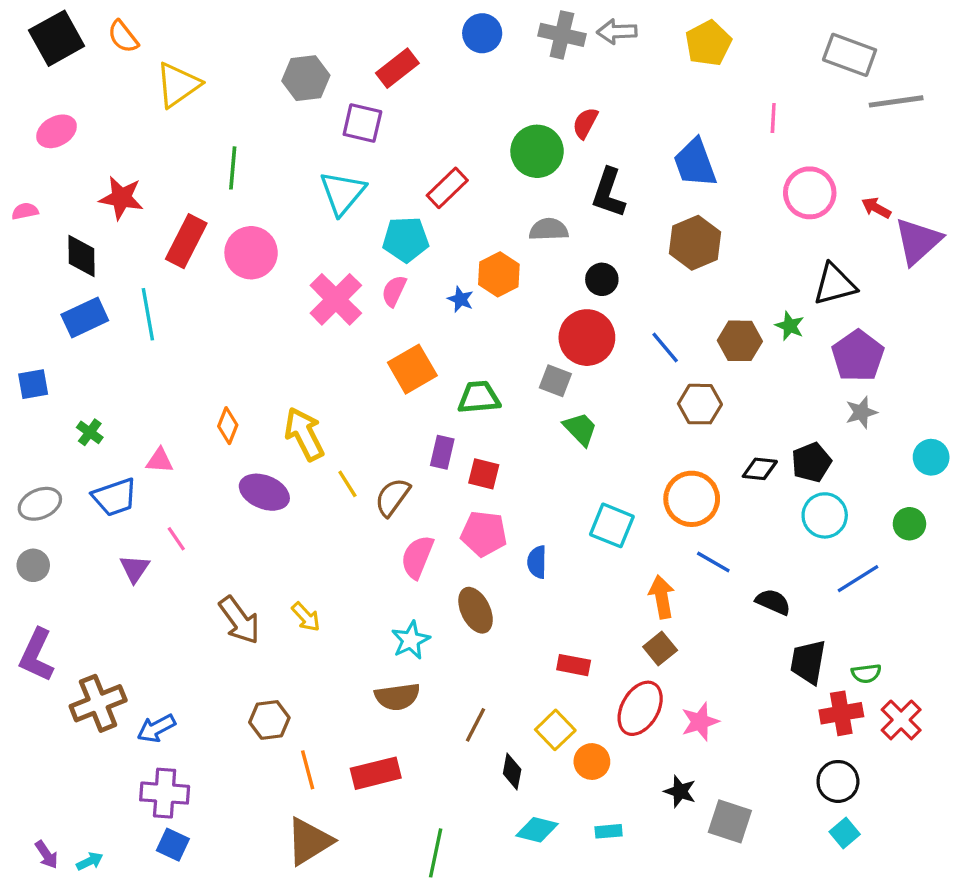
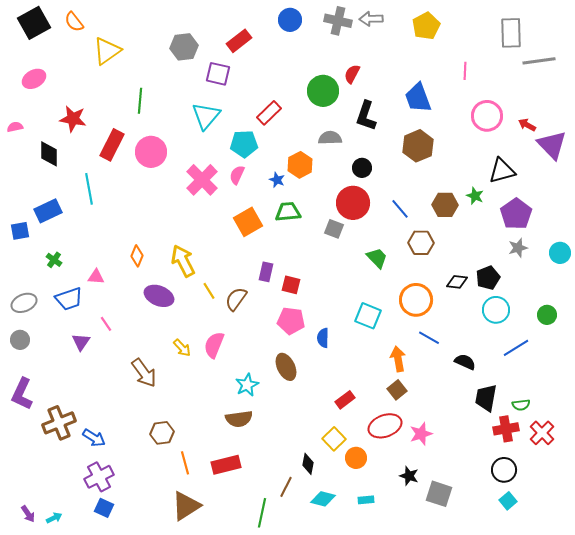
gray rectangle: (850, 55) -> (511, 33), turned 68
purple triangle: (918, 241) -> (552, 145), turned -32
blue rectangle: (85, 318) -> (48, 211), moved
green trapezoid: (479, 397) -> (288, 212), moved
green trapezoid: (580, 429) -> (377, 258), moved
cyan circle: (931, 457) -> (560, 253), moved
pink semicircle: (417, 557) -> (214, 345), moved
yellow arrow: (306, 617) -> (182, 348), moved
red rectangle: (574, 665) -> (345, 400), turned -48
red ellipse: (640, 708) -> (385, 426), turned 40
brown line: (476, 725) -> (286, 487), moved
blue arrow: (156, 728) -> (94, 438), turned -120
purple cross: (165, 793) -> (99, 477), turned -32

